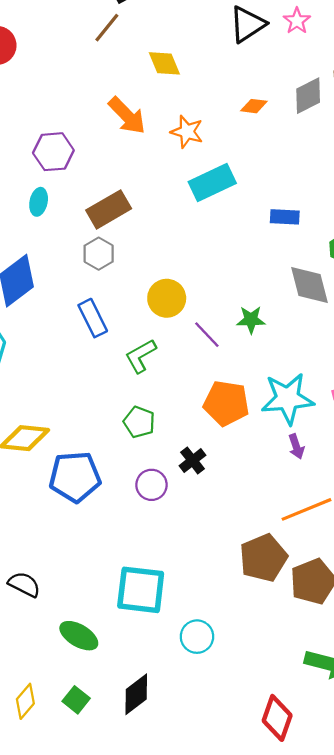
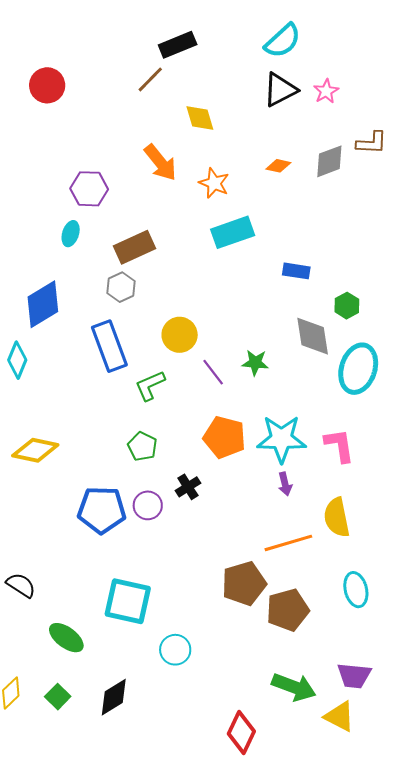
blue rectangle: (93, 318) -> (109, 346), size x1.4
blue pentagon: (75, 477) -> (102, 510), moved

